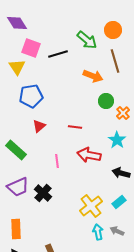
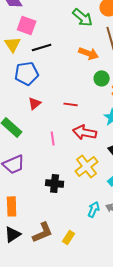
black line: (58, 54) -> (42, 47), moved
black cross: (43, 193) -> (55, 183), moved, turned -36
yellow cross: (91, 206) -> (87, 166), moved
cyan arrow: (98, 232) -> (94, 209), turned 35

